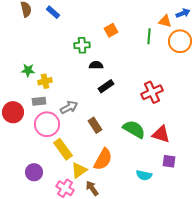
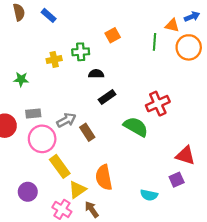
yellow cross: (45, 81) -> (54, 60), moved
brown rectangle: (95, 125) -> (87, 132), moved
green semicircle: (134, 129) -> (136, 127), moved
red triangle: (161, 134) -> (185, 155), moved
orange semicircle: (103, 159) -> (104, 177), turned 140
purple square: (169, 161) -> (177, 180), turned -32

